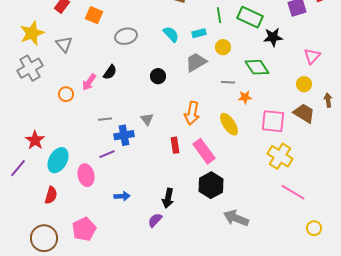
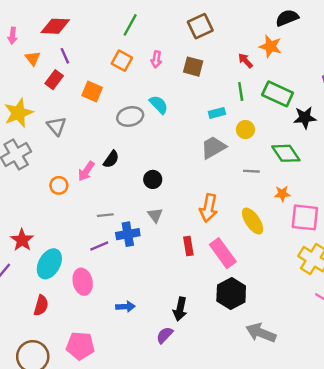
cyan semicircle: (171, 34) -> (159, 105), moved
black circle: (158, 76) -> (153, 179), moved
orange star: (245, 97) -> (282, 194), moved
purple line: (107, 154) -> (99, 246), moved
pink pentagon: (84, 229) -> (80, 346), turned 30

